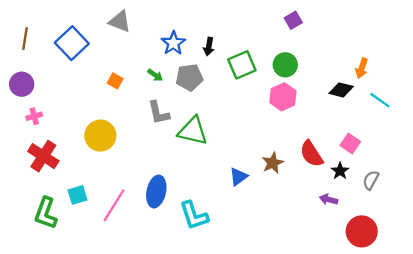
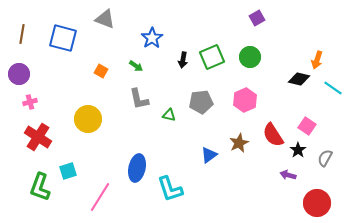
blue square: (72, 43) -> (63, 38), turned -32
black arrow: (209, 47) -> (183, 60), moved
gray pentagon: (189, 77) -> (201, 102), moved
pink hexagon: (283, 97) -> (245, 100), moved
green triangle: (193, 131) -> (169, 115), size x0.5
pink line: (114, 205) -> (100, 197), moved

